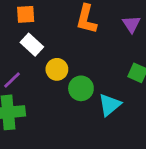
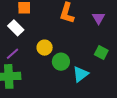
white rectangle: (32, 45) -> (16, 28), moved

